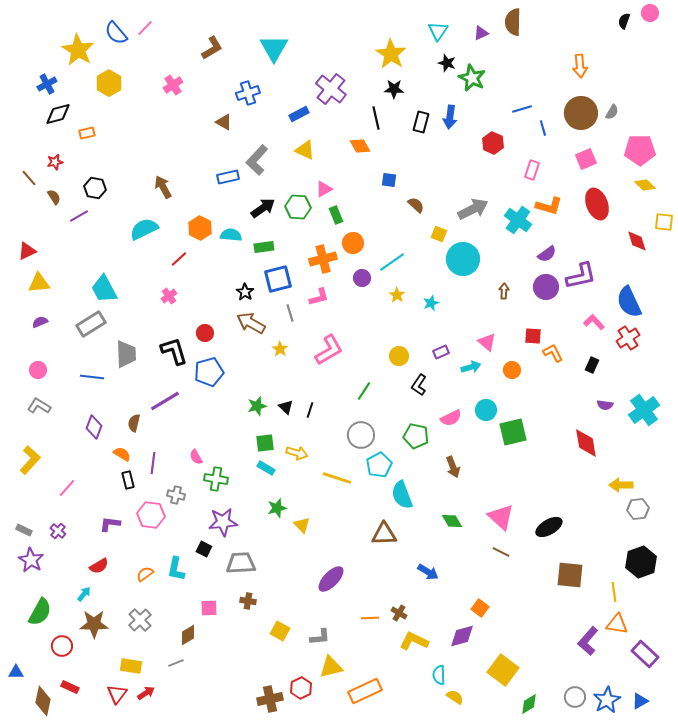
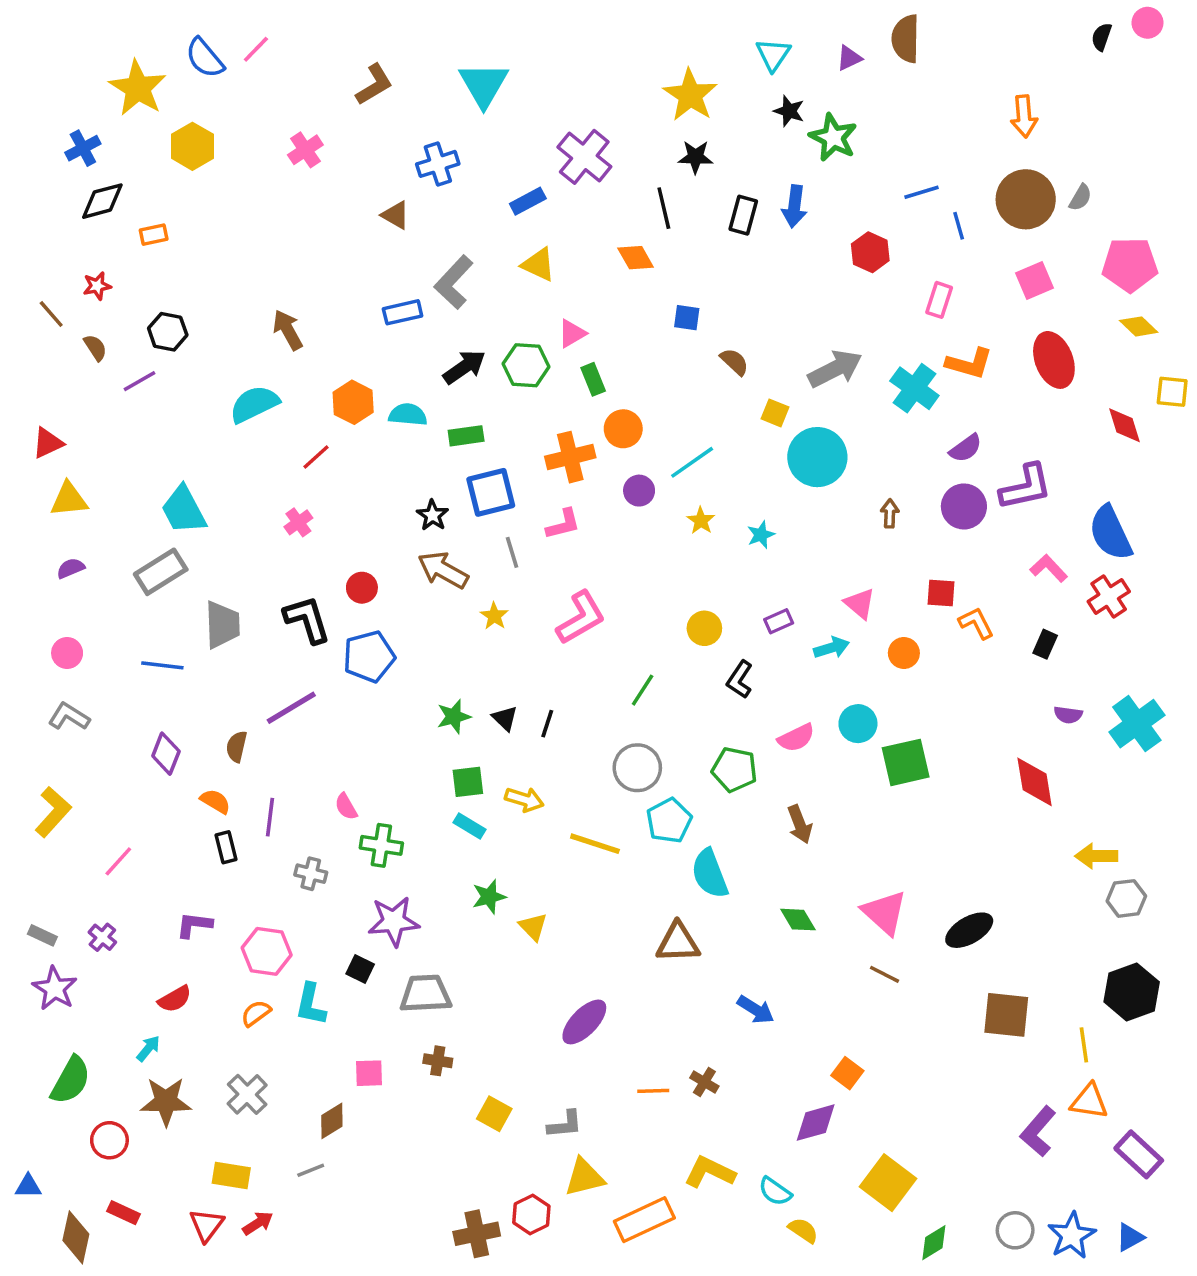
pink hexagon: (151, 515) -> (267, 951), moved
yellow L-shape: (414, 641) -> (710, 1172), moved
cyan semicircle: (439, 675) -> (775, 1191), turned -54

